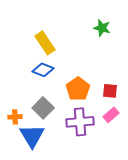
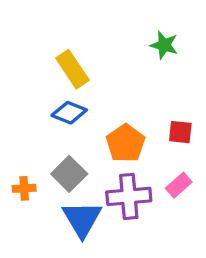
red square: (110, 91) -> (180, 132), moved
blue triangle: (32, 136) -> (82, 219), moved

